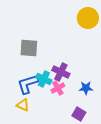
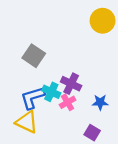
gray square: (29, 48) -> (34, 56), turned 30
yellow triangle: (23, 105) -> (27, 122), size x1.5

